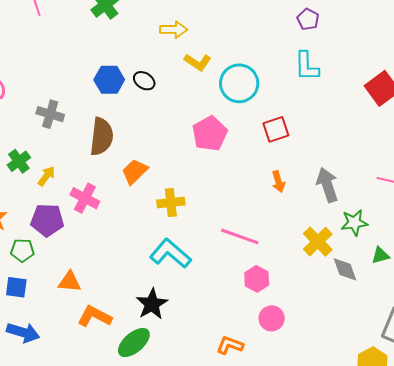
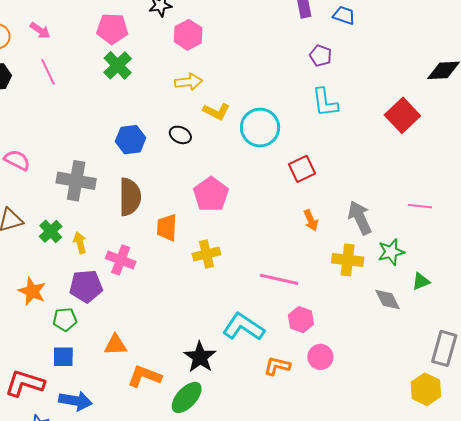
black ellipse: (144, 81) -> (180, 135), moved
gray cross: (50, 114) -> (76, 181), size x1.4
pink pentagon: (210, 134) -> (211, 194), moved
orange trapezoid: (135, 171) -> (167, 228), turned -36
yellow arrow: (46, 176) -> (80, 243), turned -45
yellow cross: (318, 242) -> (348, 260), moved, turned -32
cyan L-shape: (170, 254) -> (243, 327), moved
orange L-shape: (230, 345) -> (277, 366), moved

